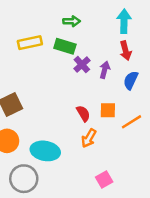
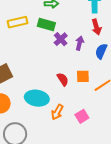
orange arrow: (89, 138) -> (57, 112), moved
cyan ellipse: (45, 151) -> (37, 98), moved
pink square: (104, 180) -> (82, 116), moved

